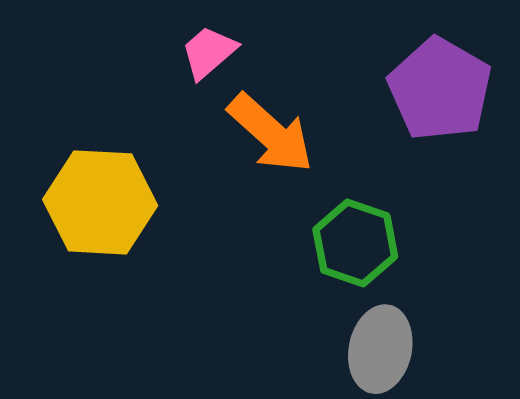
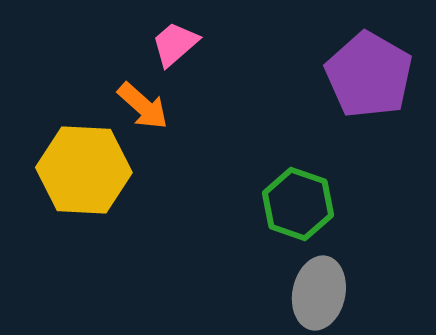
orange arrow: (271, 133) -> (143, 106), moved, size x0.7

